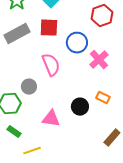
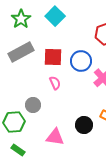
red square: (49, 28) -> (53, 57), moved
pink semicircle: (51, 65) -> (55, 83), size x0.6

